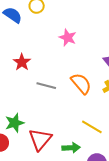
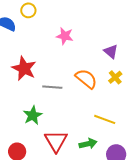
red star: (22, 62) -> (24, 68), size x1.4
green star: (15, 123) -> (33, 115), moved

